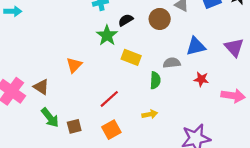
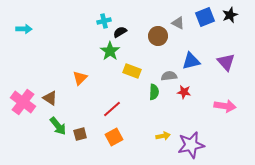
black semicircle: (126, 20) -> (120, 32), moved
red star: (201, 79) -> (184, 92), moved
yellow arrow: (150, 114) -> (163, 136), moved

